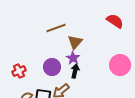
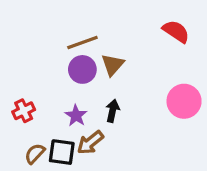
purple star: (73, 58) -> (76, 116), moved
purple circle: (52, 67) -> (82, 69), moved

